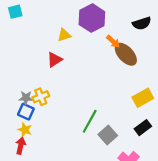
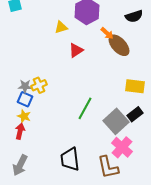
red triangle: (55, 60) -> (76, 50), moved
yellow rectangle: (143, 98) -> (135, 86), turned 36
gray square: (108, 135) -> (116, 121), moved, size x1.4

